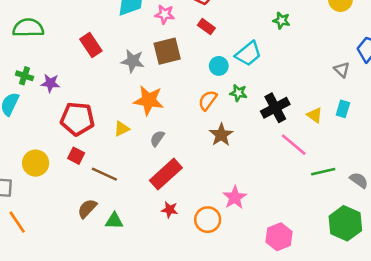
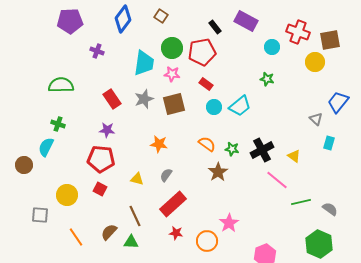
gray star: (133, 61) -> (144, 99), moved, turned -30
cyan circle: (219, 66) -> (214, 107), moved
purple star: (50, 83) -> (107, 130), moved
green star: (238, 93) -> (232, 149), moved
orange star: (149, 100) -> (159, 144), size x0.7
orange semicircle: (208, 100) -> (207, 144), turned 90
cyan rectangle: (343, 109) -> (329, 143), moved
yellow triangle: (122, 129) -> (137, 179), moved, turned 40
brown line: (104, 174) -> (135, 216), moved, turned 40
orange line: (17, 222) -> (76, 237), moved

